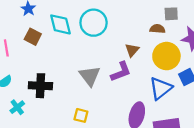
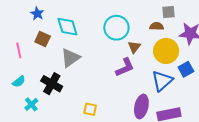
cyan circle: (94, 23) -> (116, 28), moved
gray triangle: (90, 76) -> (70, 58), moved, turned 35
black cross: (40, 86) -> (52, 84), turned 30

